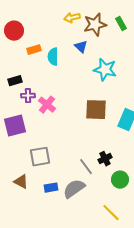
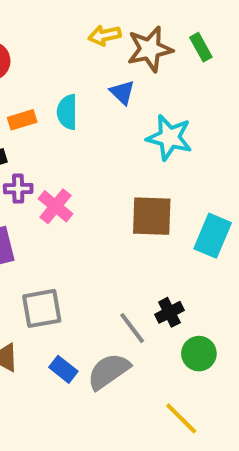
orange rectangle: (34, 50) -> (22, 120), moved
blue rectangle: (51, 188) -> (63, 369), turned 48

